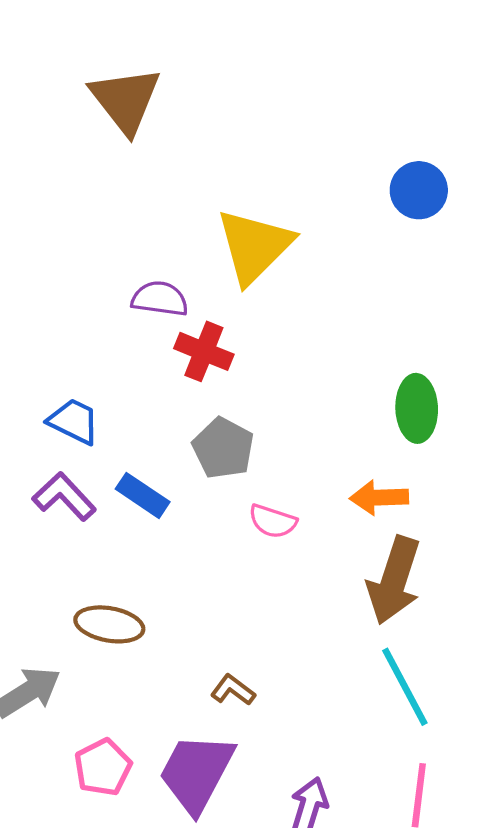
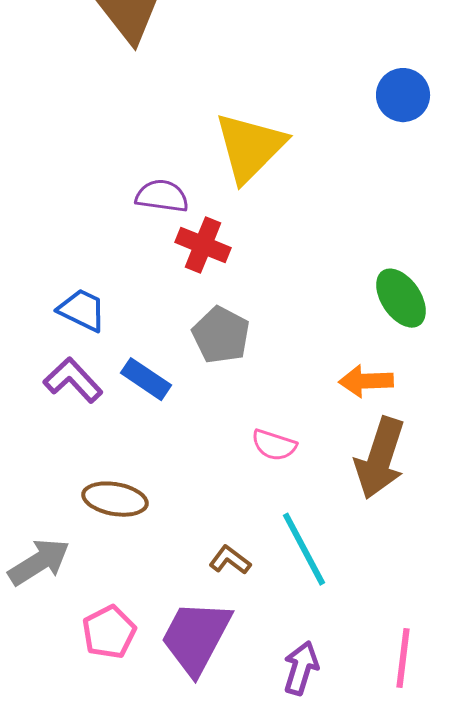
green ellipse: (417, 408) -> (401, 298), turned -32
pink semicircle: (273, 521) -> (274, 445), moved
cyan line: (405, 687) -> (304, 549), moved

